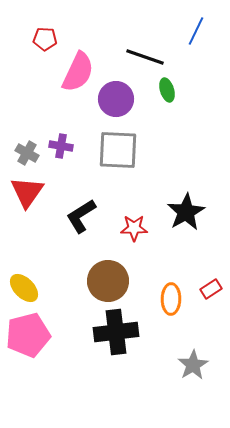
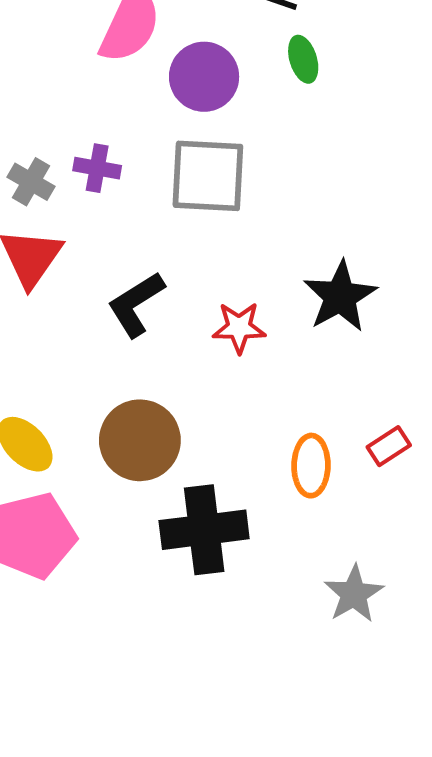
brown circle: (108, 281) -> (140, 440), moved

